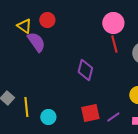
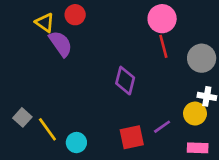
yellow line: (26, 107) -> (47, 129), turned -30
purple line: (113, 117) -> (162, 127), moved

